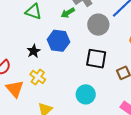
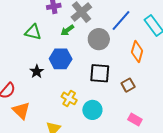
yellow cross: (38, 77) -> (69, 98), moved

